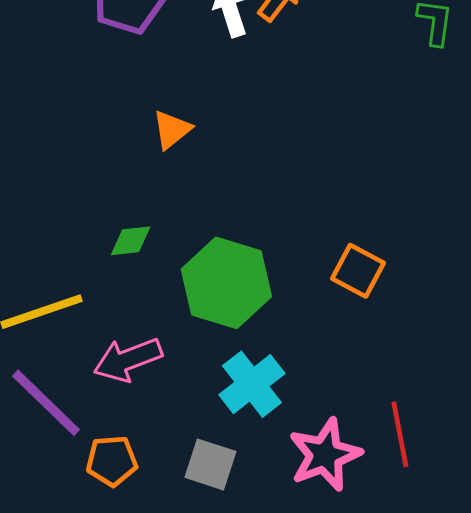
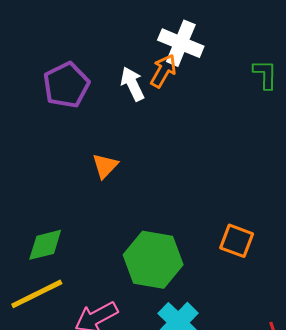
green diamond: (131, 241) -> (45, 245), moved, size x1.4

